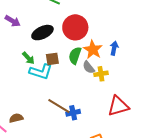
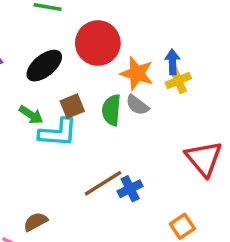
green semicircle: (75, 56) -> (111, 110), moved
yellow cross: (101, 74) -> (178, 81), moved
brown line: (59, 106) -> (103, 183), turned -50
red triangle: (118, 106) -> (204, 158), turned -40

